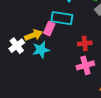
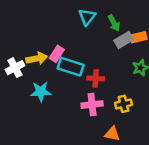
cyan rectangle: (62, 18) -> (71, 67), moved
cyan star: (41, 50) -> (41, 92), moved

